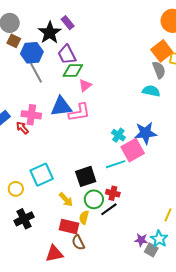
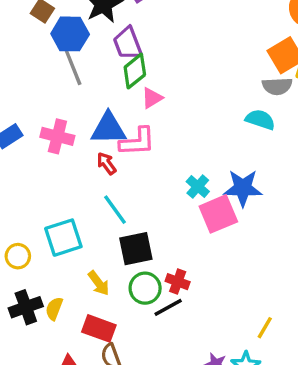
green diamond: (73, 70) -> (135, 71), turned -45
gray semicircle: (159, 70) -> (277, 86), turned 102
red arrow: (22, 128) -> (106, 163), moved
cyan line: (116, 164) -> (115, 210), moved, turned 66
yellow semicircle: (84, 217) -> (54, 309), moved

